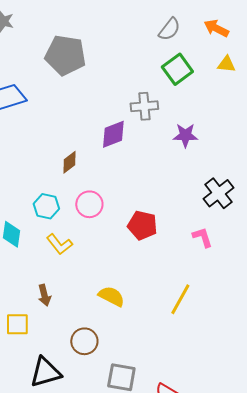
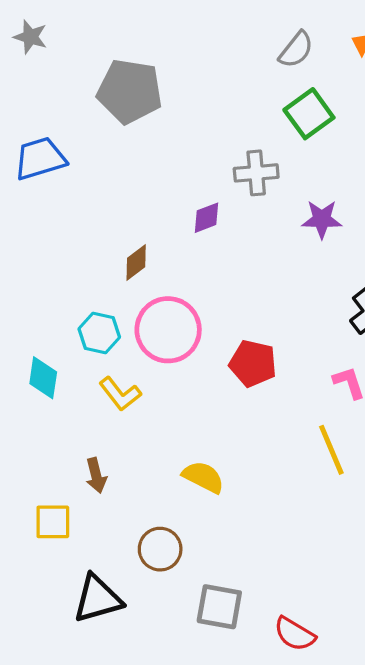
purple diamond: (113, 134) -> (207, 218), size x0.7
pink circle: (89, 204) -> (168, 330), size x1.5
yellow line: (180, 299) -> (331, 450), moved, turned -52

